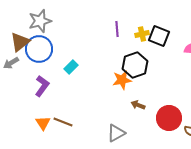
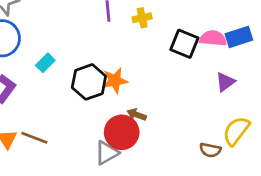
black square: (159, 36) -> (184, 44), moved
black hexagon: (135, 65) -> (89, 82), moved
red circle: (169, 118) -> (122, 132), moved

